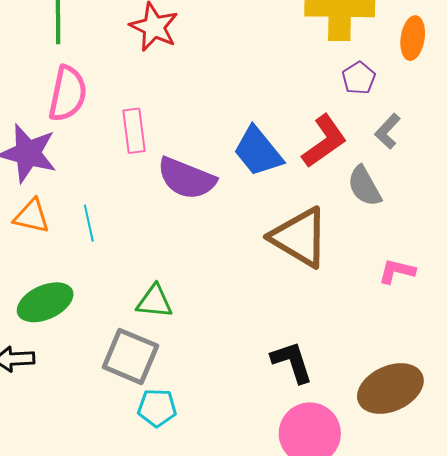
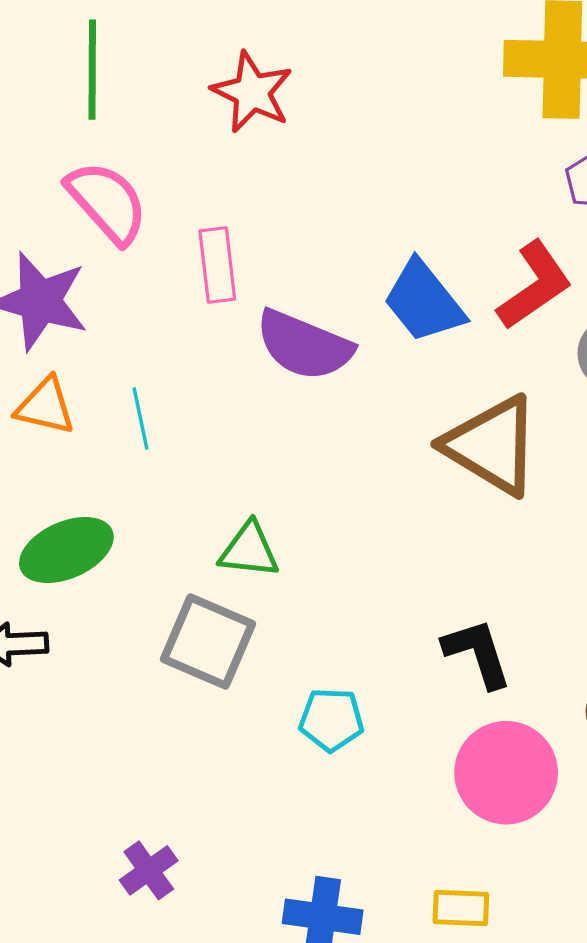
pink semicircle: (68, 94) -> (107, 202), turned -54
cyan pentagon: (157, 408) -> (331, 720), moved

